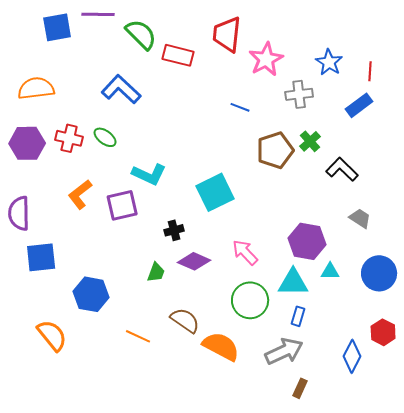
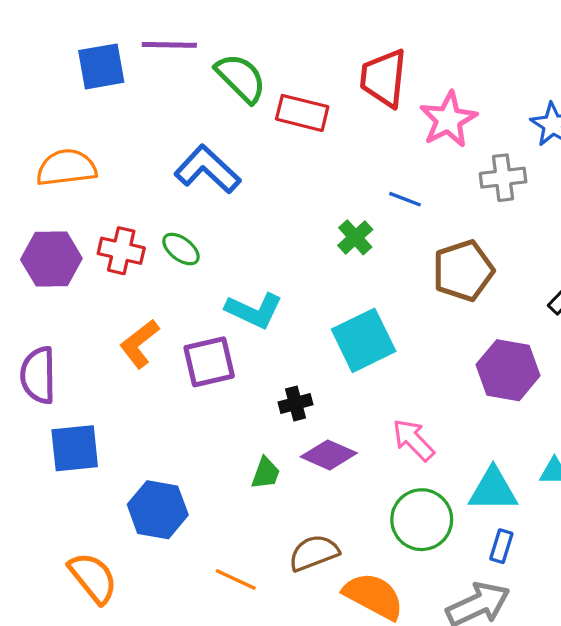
green cross: (310, 141) -> (355, 237), moved
purple hexagon: (307, 241) -> (508, 370), moved
brown semicircle: (185, 320) -> (314, 553), turned -56

